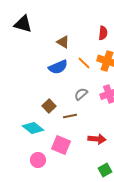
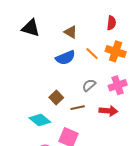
black triangle: (23, 24) -> (31, 28), moved
red arrow: (97, 139) -> (108, 111), moved

